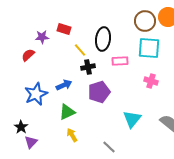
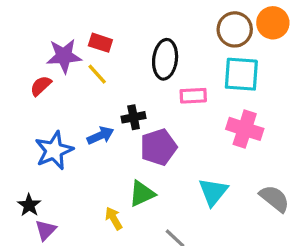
purple star: (42, 37) -> (64, 56), size x1.5
yellow line: (80, 50) -> (97, 74), moved
black cross: (88, 67) -> (134, 117), moved
pink cross: (151, 81) -> (245, 129), size x1.5
green triangle: (67, 112) -> (142, 194), moved

